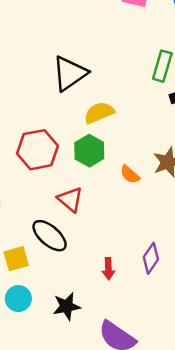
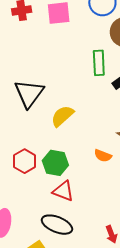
red hexagon: (38, 150) -> (25, 161), size x0.7
green hexagon: (89, 151) -> (55, 163), moved

